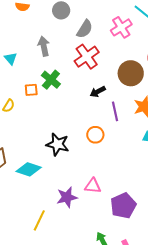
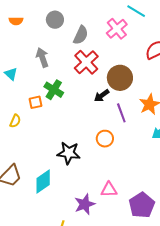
brown circle: (131, 73) -> (120, 78), moved
cyan diamond: (29, 169) -> (43, 181), turned -45

